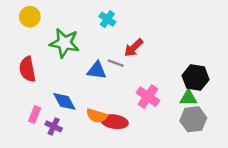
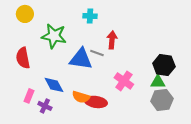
cyan cross: (107, 19) -> (90, 16), turned -32
red arrow: (134, 48) -> (112, 40), turned 138
blue triangle: (97, 70) -> (81, 59), size x1.4

